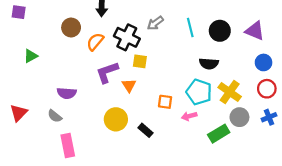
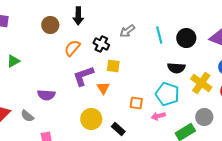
brown circle: (71, 27) -> (50, 25), moved
black cross: (127, 37) -> (101, 44), size x0.7
yellow cross: (230, 92) -> (201, 83), moved
gray semicircle: (55, 116) -> (27, 116), moved

